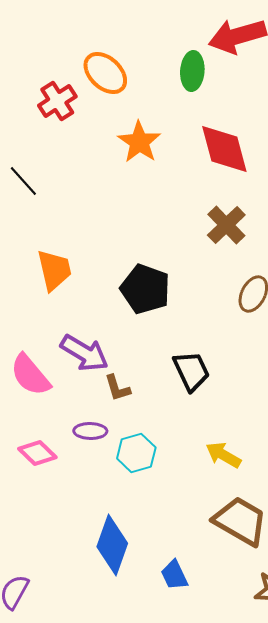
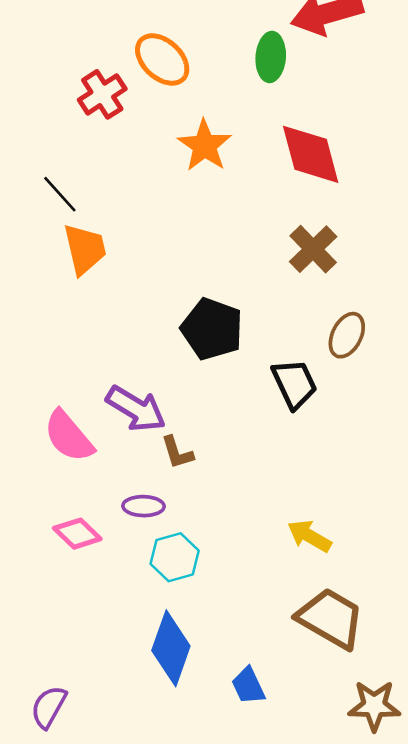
orange trapezoid: (54, 270) -> (85, 249), moved
black trapezoid: (191, 371) -> (294, 384), moved
cyan hexagon: (136, 453) -> (175, 557), moved

